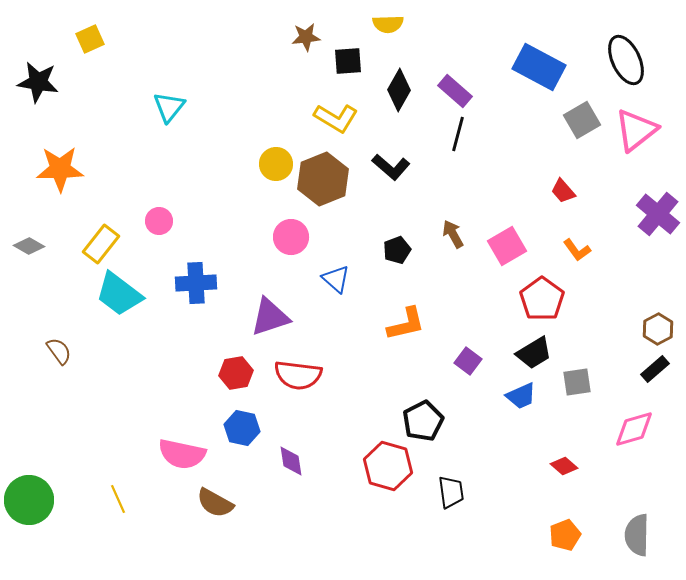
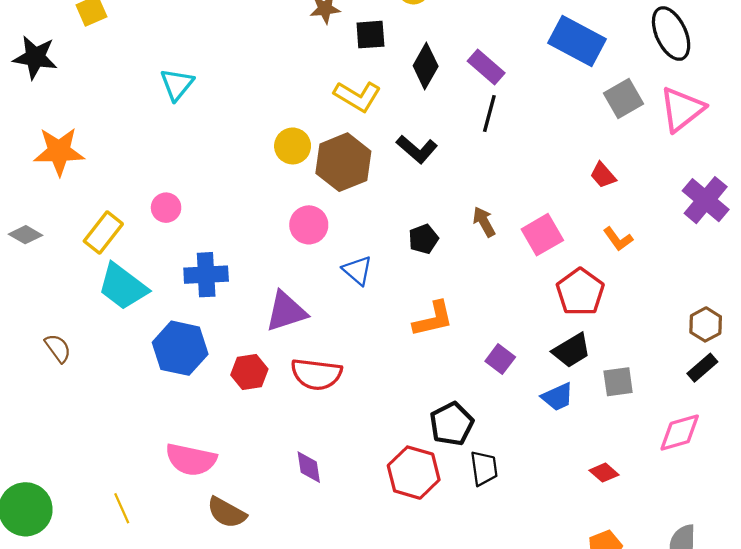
blue hexagon: (242, 428) -> (180, 348), moved, size x1.4
black trapezoid: (451, 492) -> (484, 468), moved

